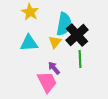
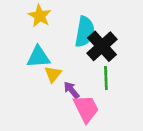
yellow triangle: (55, 42) -> (53, 74), moved
pink trapezoid: (47, 82) -> (86, 109), moved

